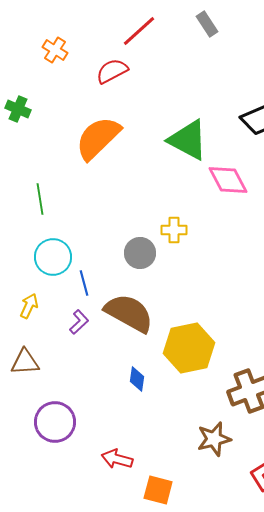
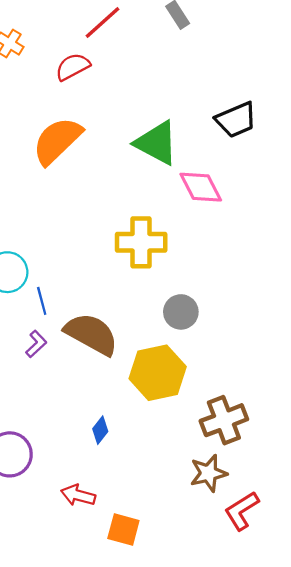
yellow cross: (174, 230) -> (141, 242), size x1.8
gray circle: (140, 253) -> (181, 312), moved
blue diamond: (137, 379) -> (100, 430), moved, turned 30
brown star: (214, 439) -> (208, 473), moved

